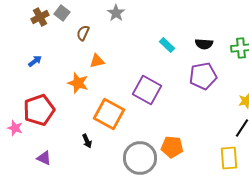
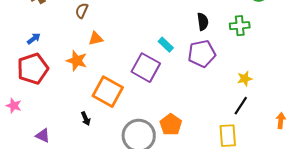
black semicircle: (204, 44) -> (203, 22), turned -102
cyan rectangle: (167, 45) -> (166, 45), moved
red pentagon: (39, 110) -> (33, 69), moved
orange pentagon: (172, 147) -> (171, 125), turned 30

